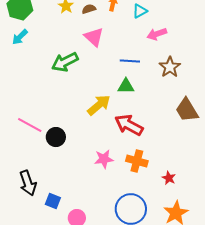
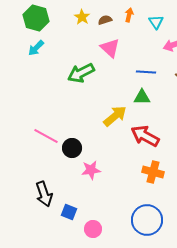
cyan triangle: (140, 11) -> (156, 22), turned -35
pink star: (104, 159) -> (91, 170), moved

